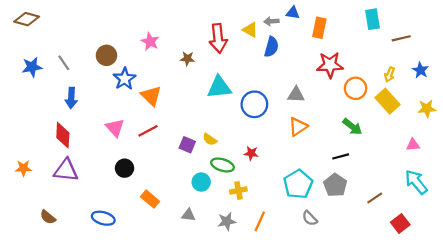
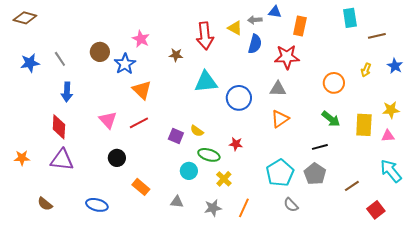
red star: (330, 65) -> (287, 57), moved
blue star: (125, 79) -> (125, 64), moved
yellow rectangle: (387, 101) -> (364, 125), moved, turned 45
yellow star: (427, 109) -> (391, 110), moved
yellow cross: (238, 191) -> (224, 179), turned -35

